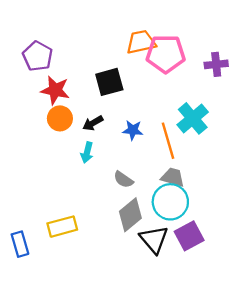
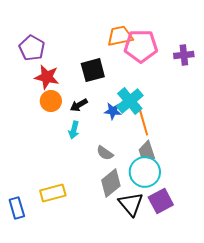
cyan cross: (193, 118) -> (130, 101), moved
gray trapezoid: (173, 177) -> (147, 151), turned -125

